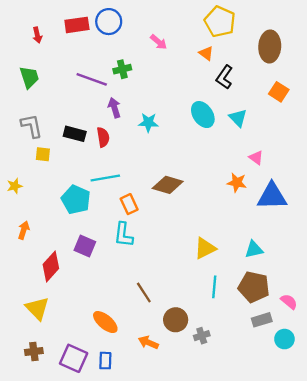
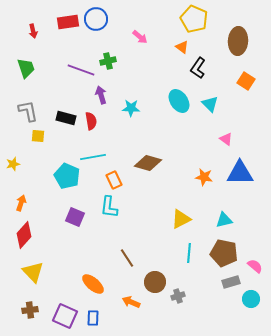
orange star: (237, 183) -> (204, 177), moved
red diamond: (51, 266) -> (24, 235), moved

